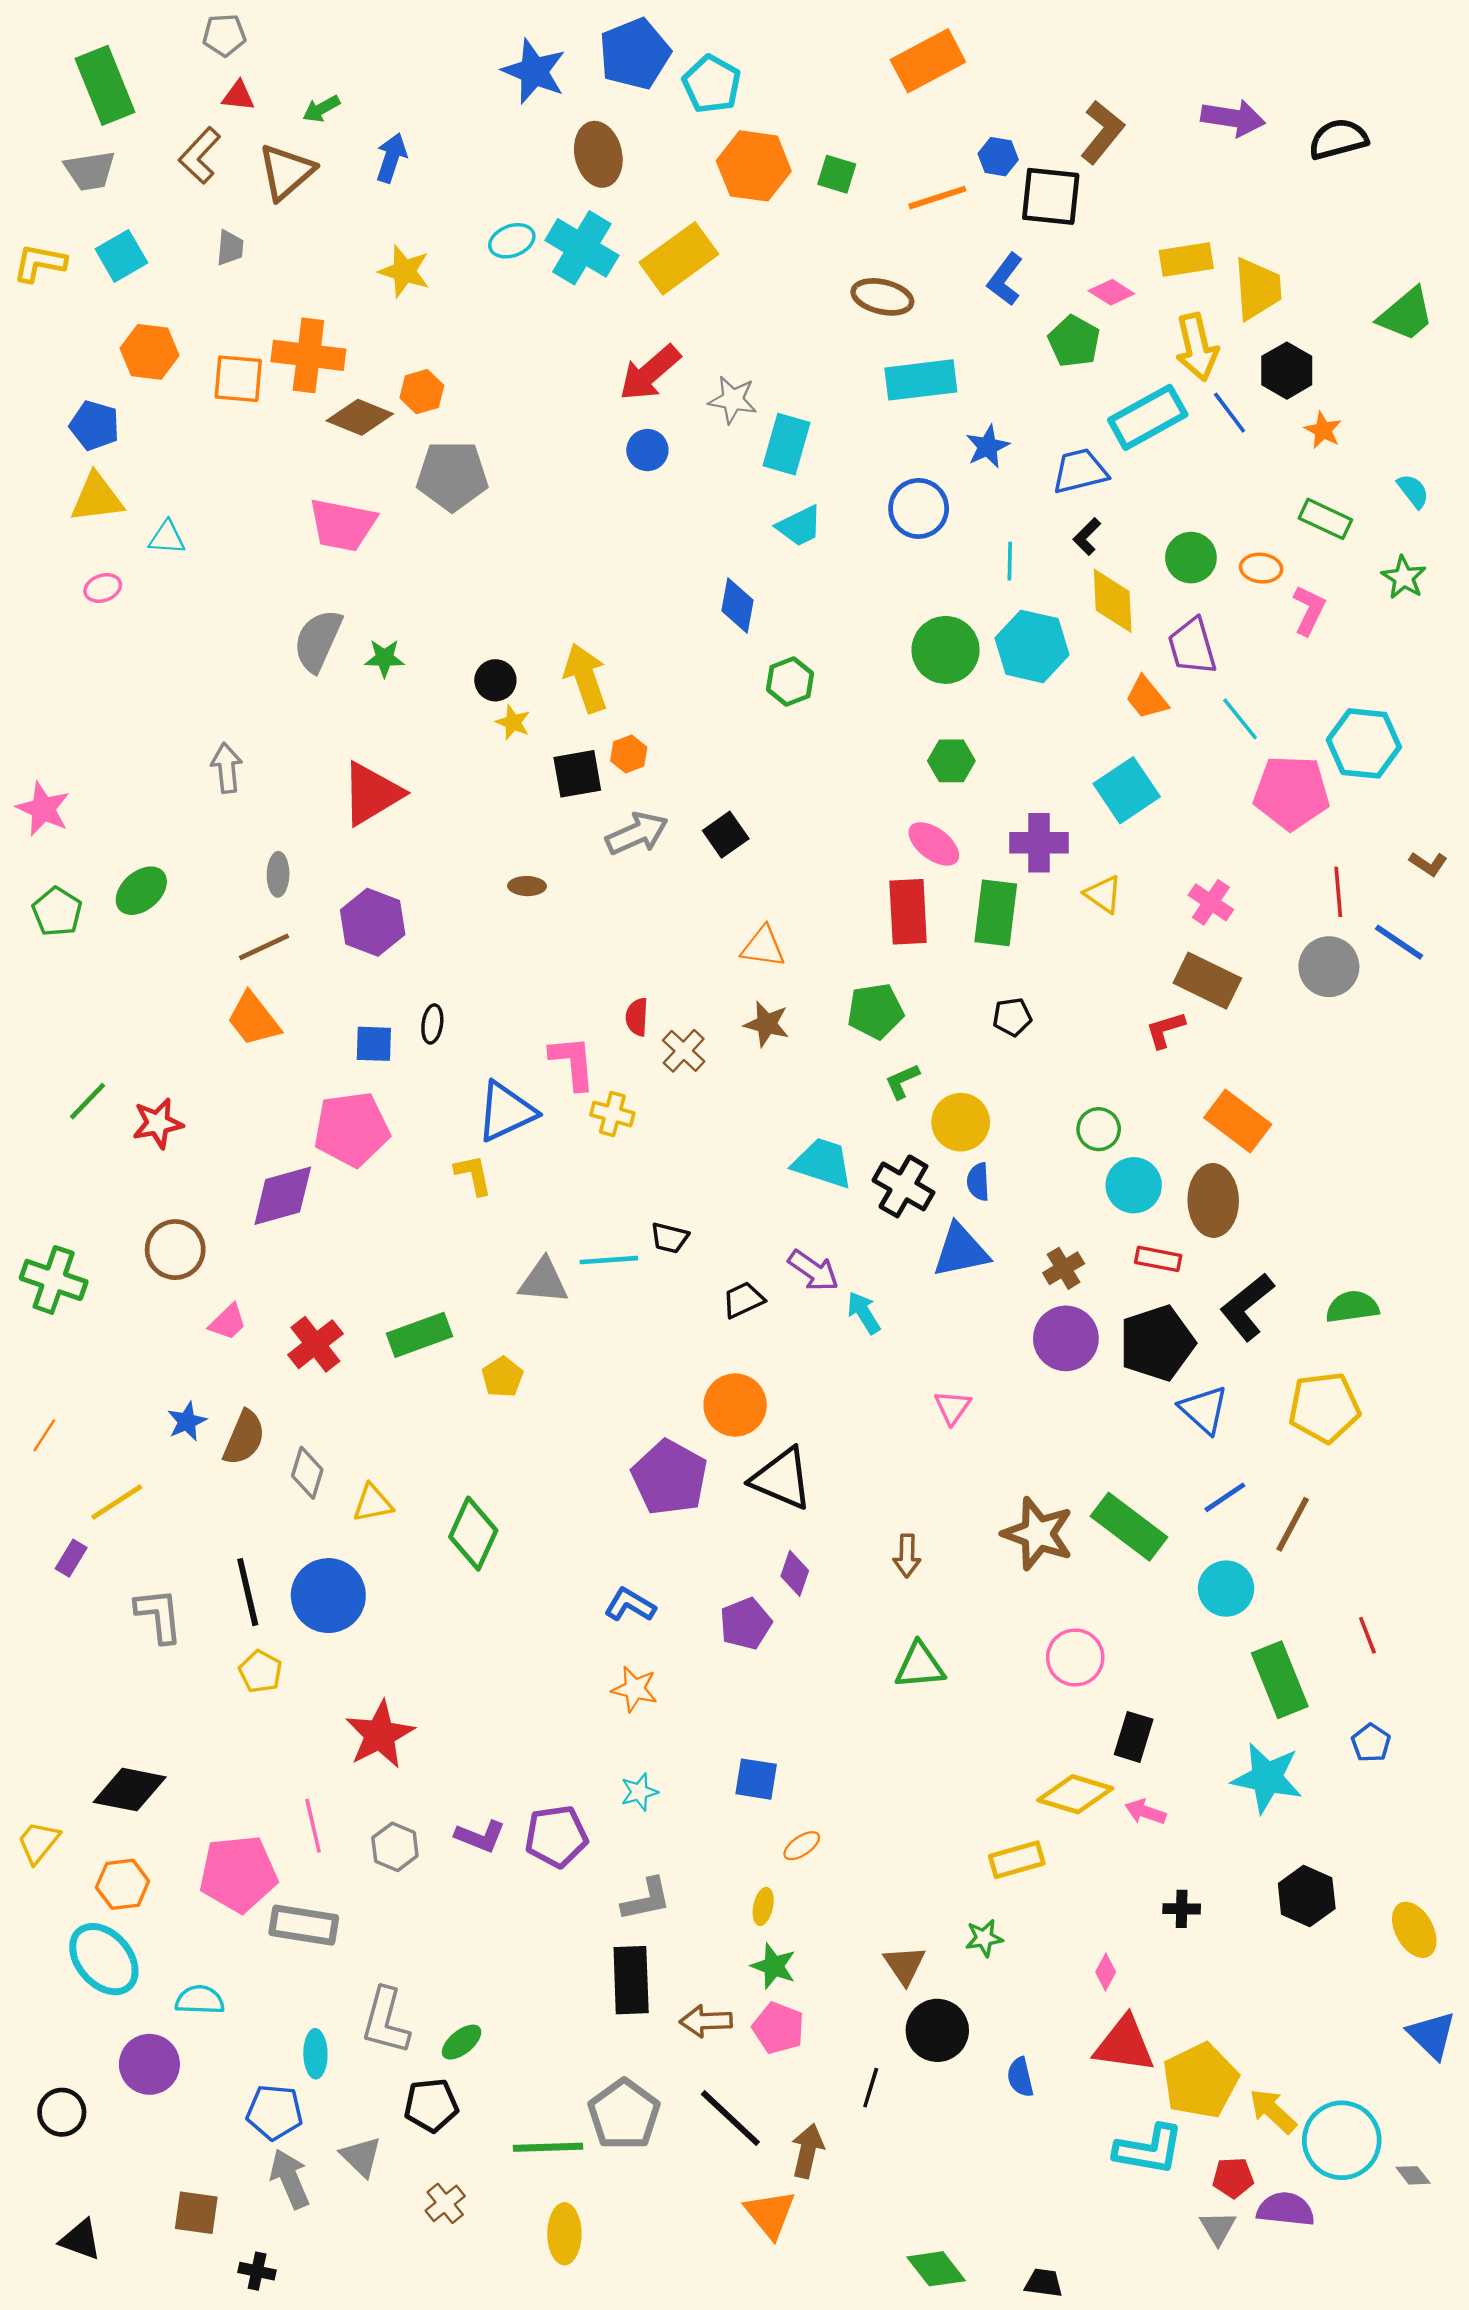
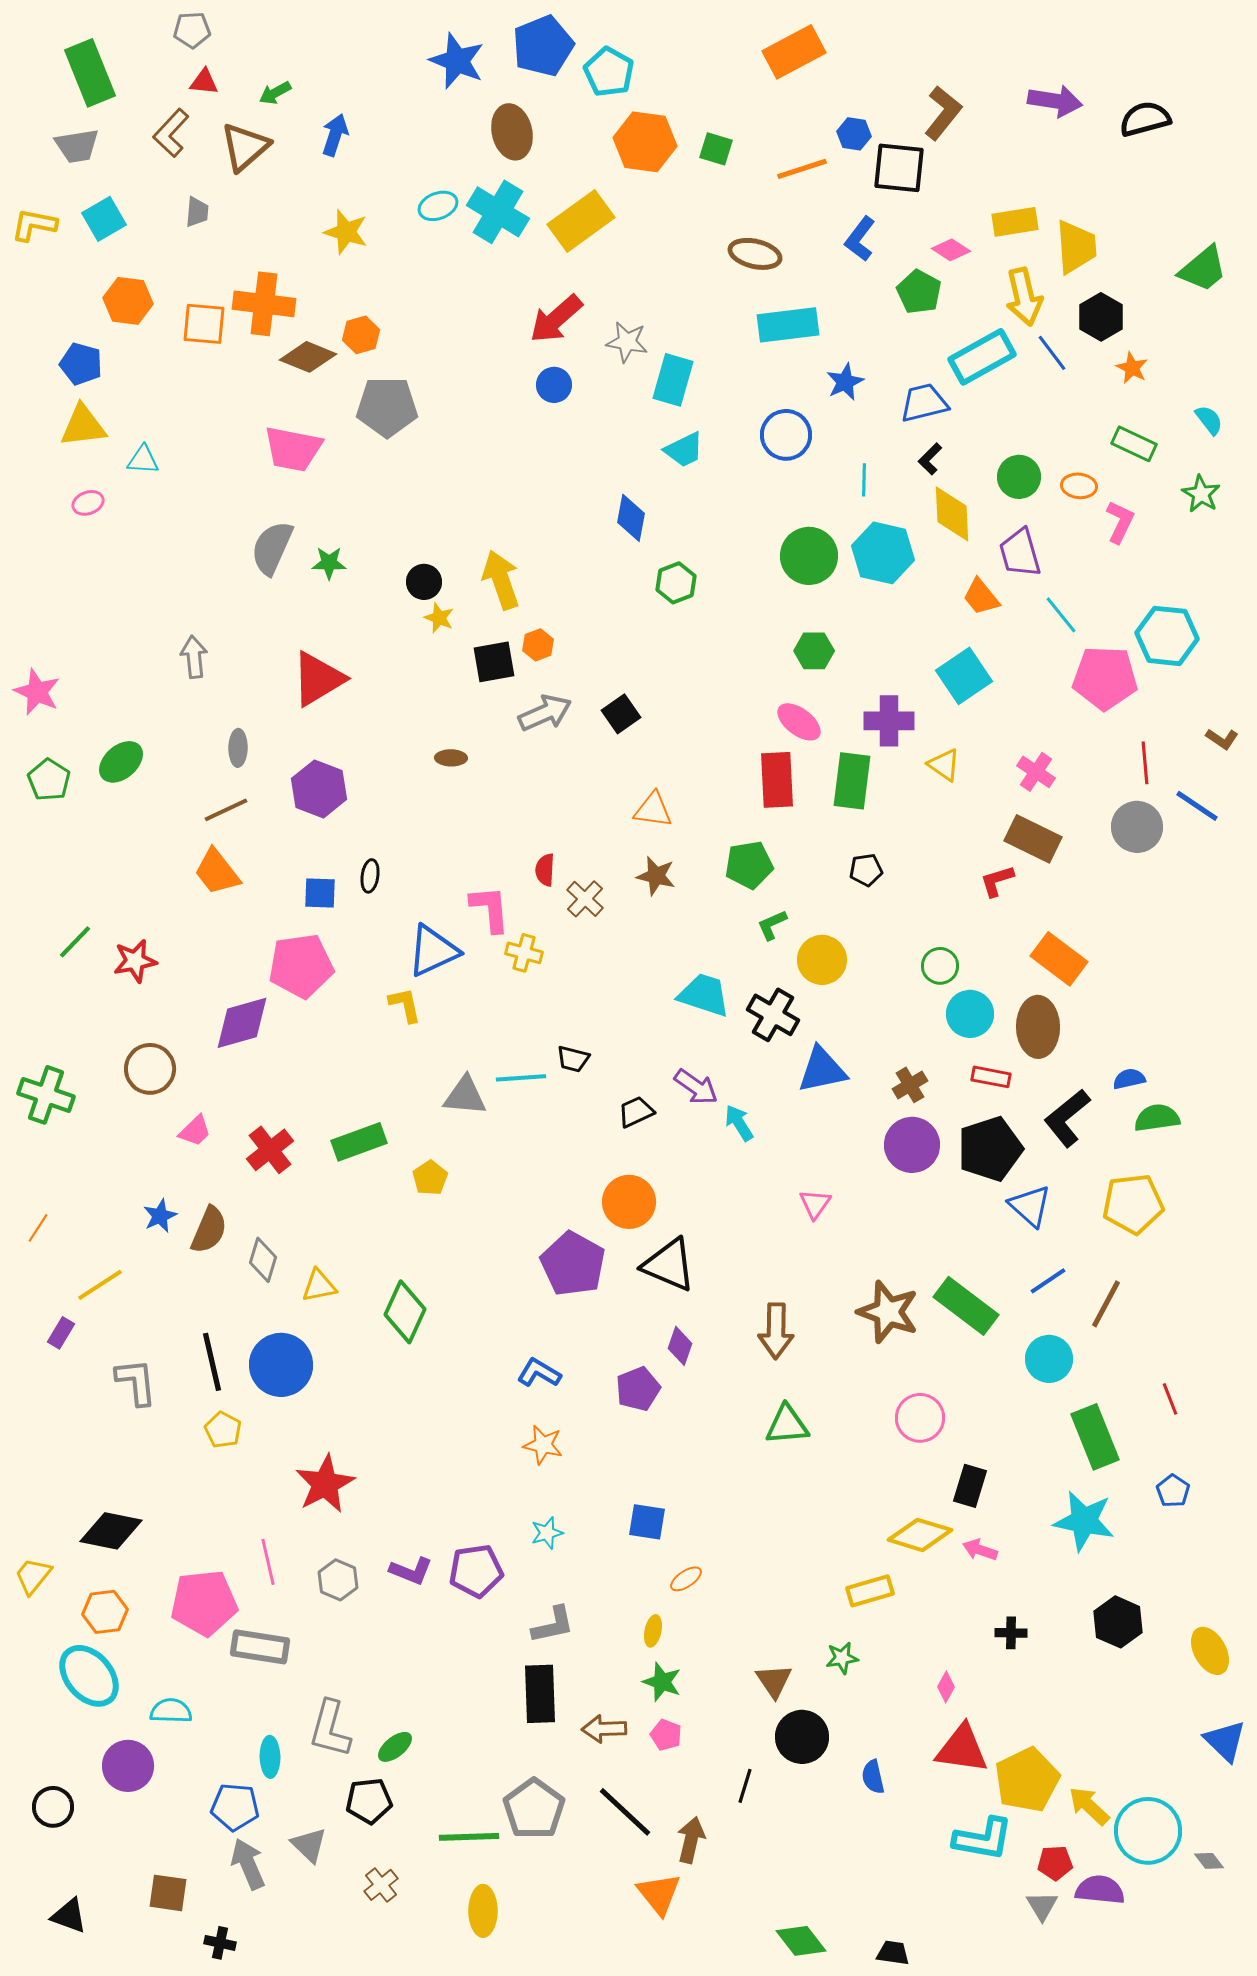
blue semicircle: (978, 1182) -> (1129, 1079), moved, turned 80
brown arrow: (907, 1556) -> (776, 1331), size x1.5
pink pentagon: (778, 2028) -> (666, 1735), size x0.7

